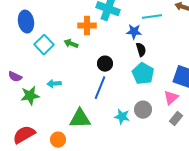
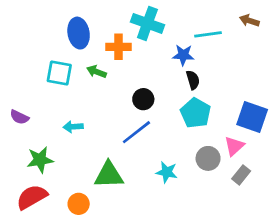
blue ellipse: (26, 22) -> (79, 33), moved
cyan square: (44, 45) -> (59, 73), turned -36
blue line: (100, 88) -> (136, 132), turned 30
green star: (30, 96) -> (40, 160), moved
gray circle: (143, 110) -> (208, 158), moved

